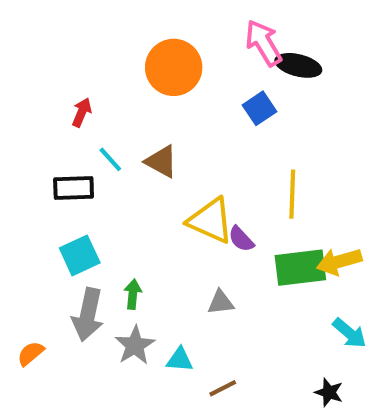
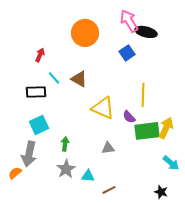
purple semicircle: (241, 239) -> (129, 117), moved
yellow arrow: (339, 262) -> (166, 128), turned 130
gray arrow: (88, 315) -> (29, 154), moved

